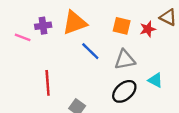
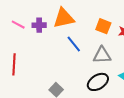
purple cross: (43, 26) -> (39, 25), moved
red line: (48, 83) -> (14, 64), moved

